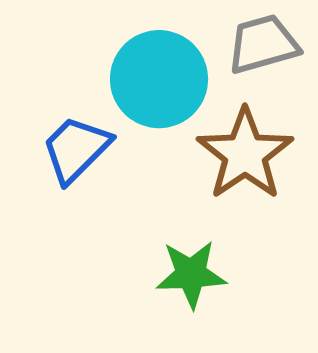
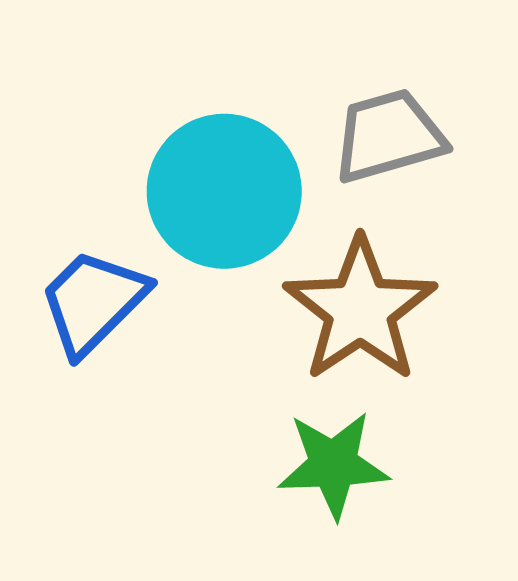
green star: (191, 274) -> (333, 465), moved

